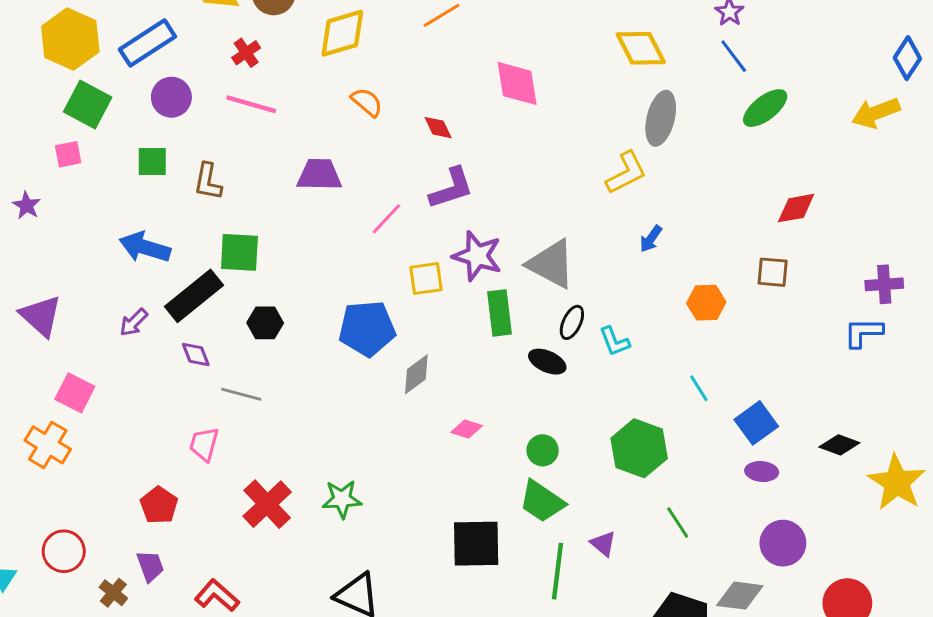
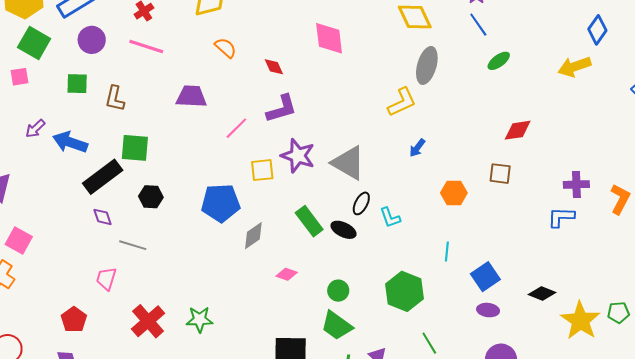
green ellipse: (765, 108) -> (499, 61), size x0.7
green rectangle: (500, 313) -> (309, 221), moved, turned -32
purple arrow: (134, 322) -> (35, 129), moved
cyan line: (699, 388) -> (447, 252), turned 36

